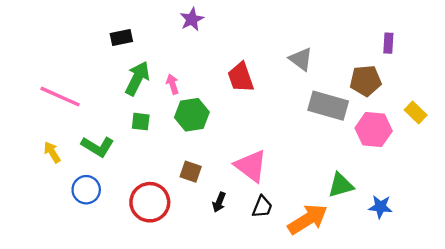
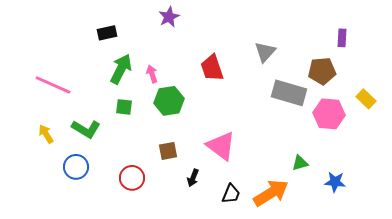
gray triangle: (301, 59) -> (265, 52), turned 35
brown square: (191, 172) -> (168, 151), turned -30
green triangle: (341, 185) -> (300, 163), size x0.7
red circle: (150, 202) -> (132, 178), size x0.7
black trapezoid: (262, 207) -> (231, 194), moved

